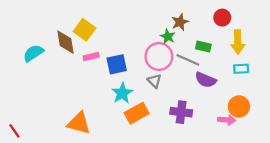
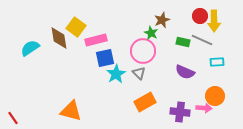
yellow arrow: (238, 42) -> (214, 21), moved
pink rectangle: (91, 56) -> (96, 40), moved, size x1.5
gray line: (188, 60) -> (202, 40), moved
cyan star: (122, 93) -> (116, 74), moved
purple cross: (181, 112) -> (180, 112), moved
orange rectangle: (137, 113) -> (145, 102), moved

